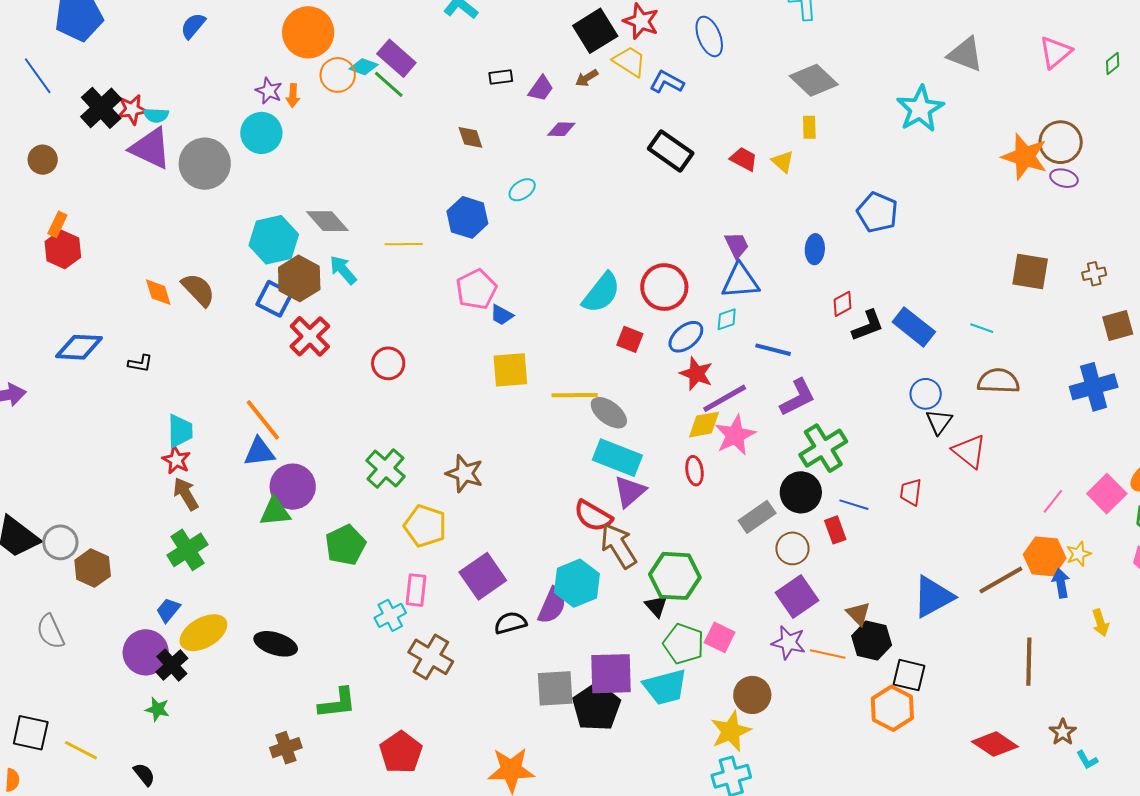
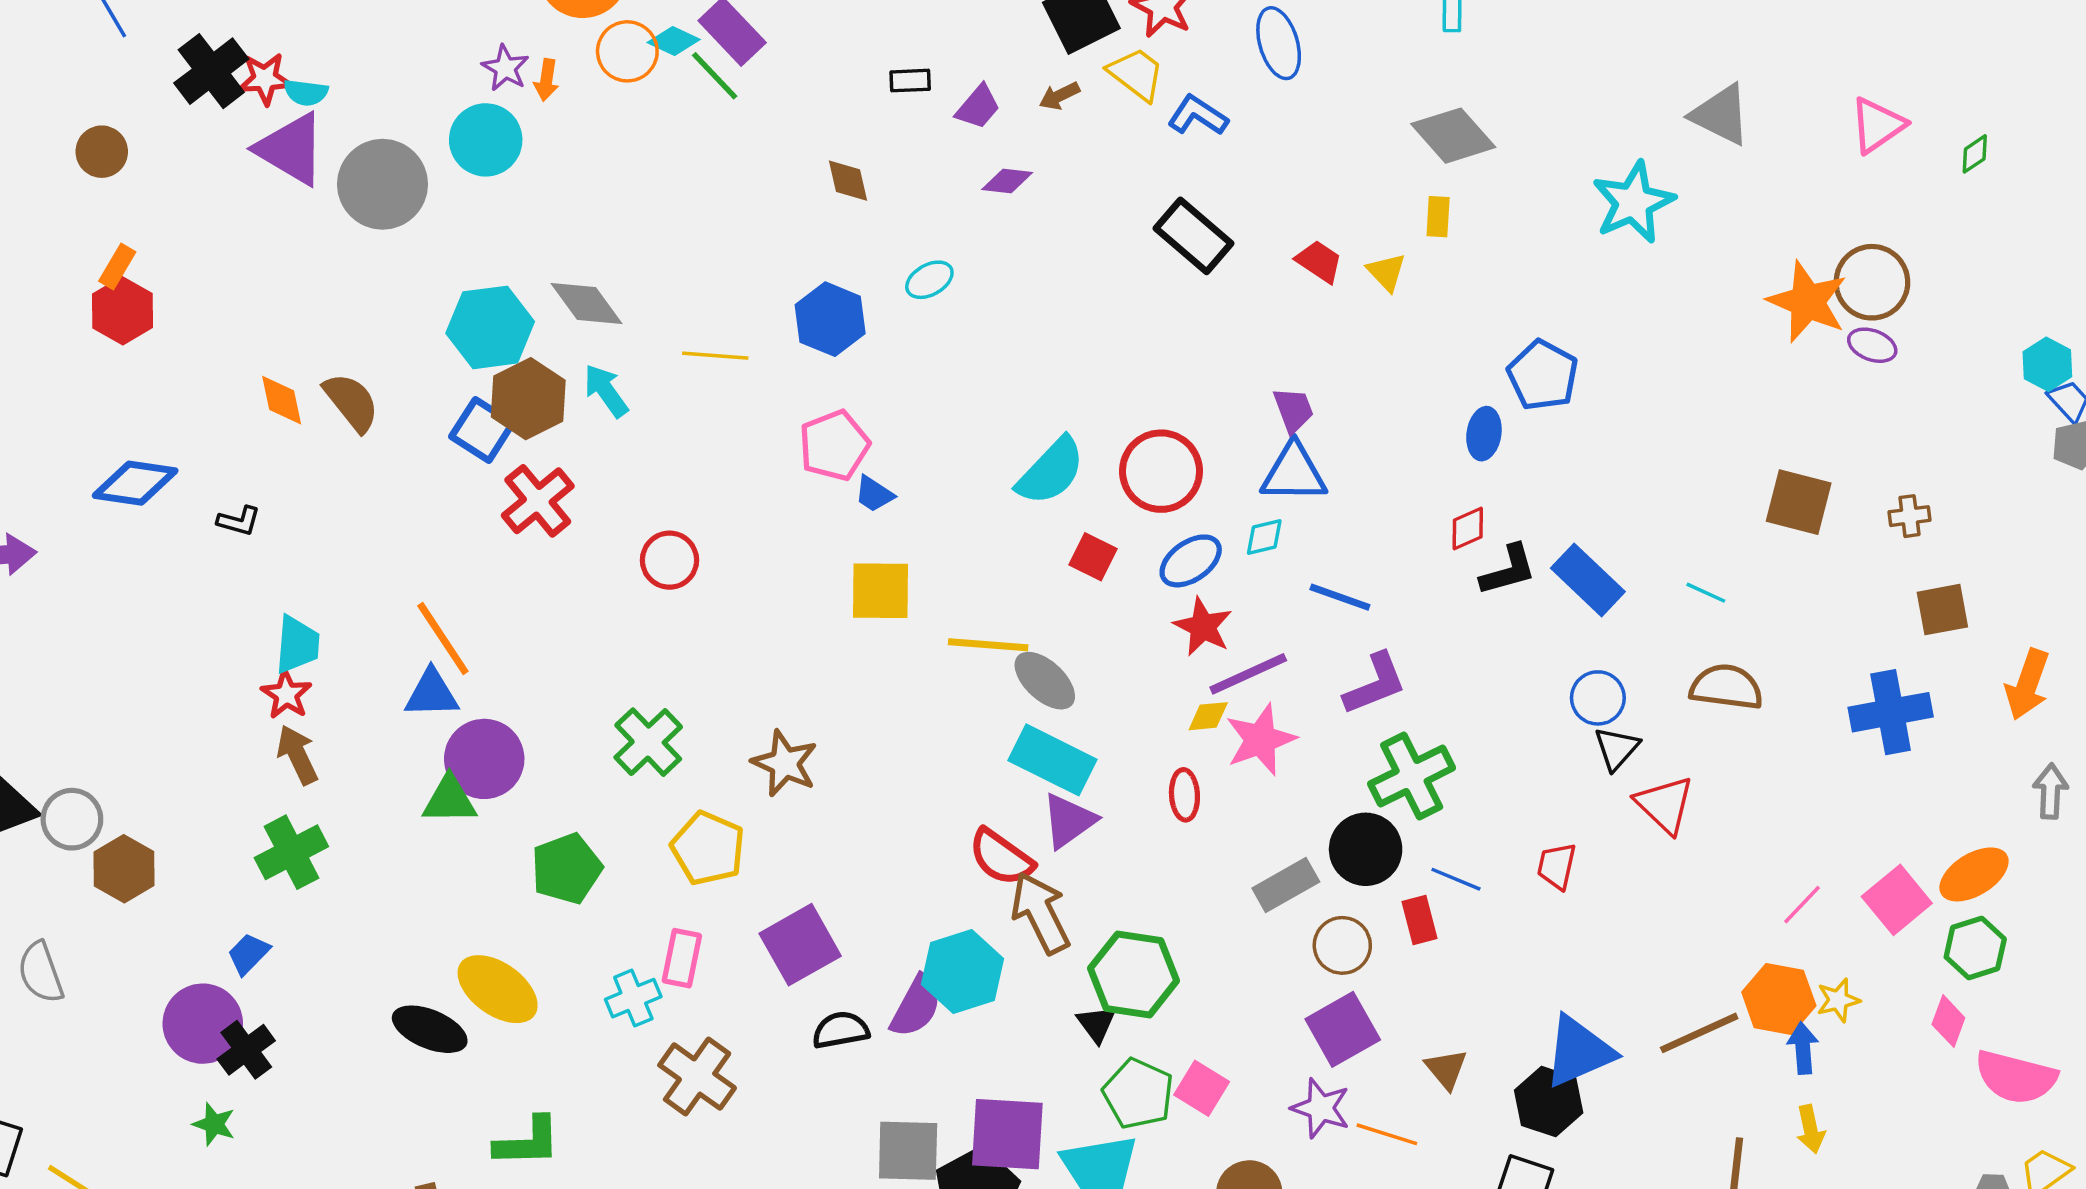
blue ellipse: (815, 249) -> (1484, 434), moved
yellow diamond: (704, 425) -> (1208, 716), size x0.7
yellow arrow: (1100, 623) -> (1811, 1129), moved
yellow ellipse: (203, 633) -> (498, 989), moved, turned 60
black hexagon: (872, 641) -> (1549, 1102), moved

